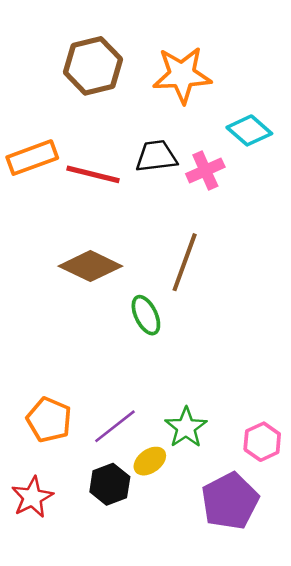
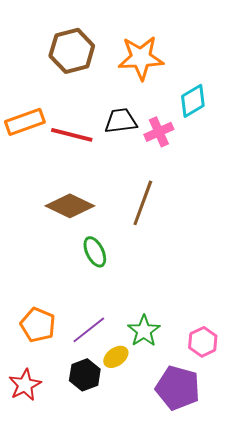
cyan diamond: (249, 130) -> (193, 101), turned -72
green ellipse: (146, 315) -> (95, 252), moved
purple pentagon: (230, 501) -> (178, 388), turned -30

